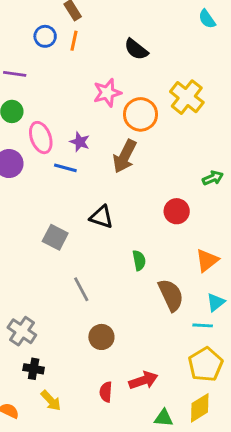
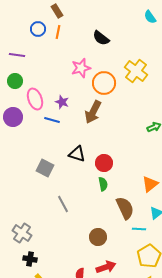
red circle: (177, 211) -> (104, 163), moved
cyan line: (203, 325) -> (139, 229), moved
brown circle: (101, 337) -> (98, 237), moved

